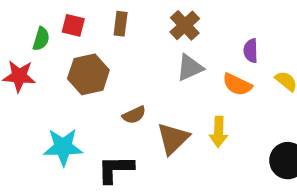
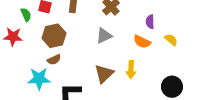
green semicircle: (41, 39) -> (26, 15), turned -40
gray triangle: (190, 68) -> (104, 36), moved
brown semicircle: (134, 115) -> (54, 60), moved

